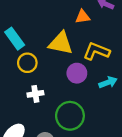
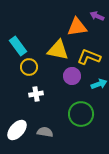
orange triangle: (83, 17) -> (77, 27), size x1.5
green circle: (70, 116) -> (81, 114), moved

